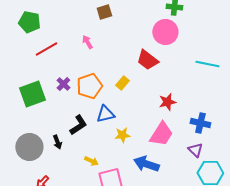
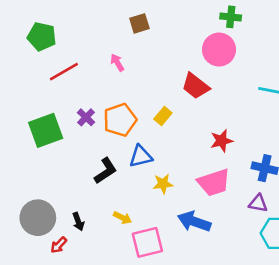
pink trapezoid: (161, 134) -> (214, 182), turned 40
black arrow: (57, 142) -> (78, 222), moved
gray circle: (29, 147) -> (38, 218), moved
purple triangle: (195, 150) -> (258, 203), turned -35

